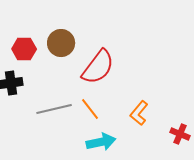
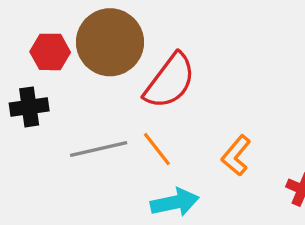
brown circle: (61, 43) -> (110, 42), size x1.5

